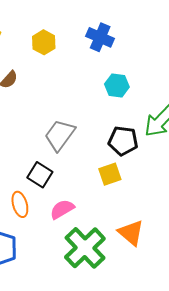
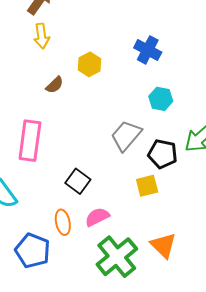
yellow hexagon: (44, 42) -> (89, 64), moved
gray trapezoid: (60, 135) -> (126, 136), moved
orange ellipse: (20, 204) -> (63, 222), moved

